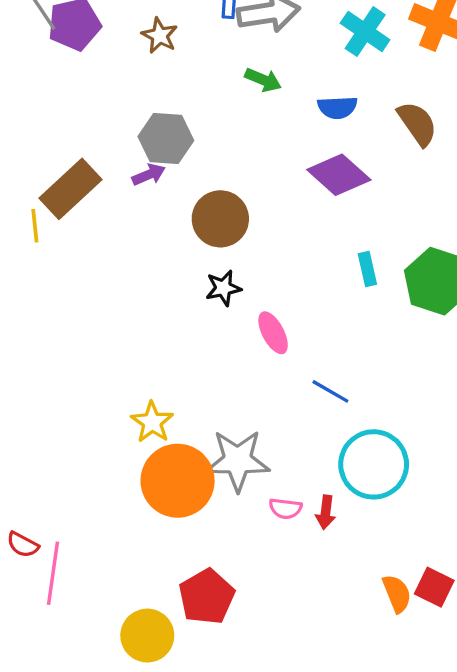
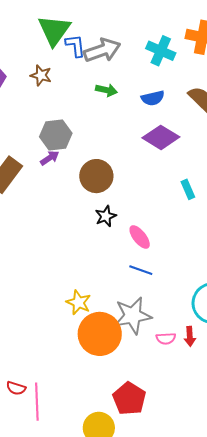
blue line: (330, 391) -> (141, 270), moved

